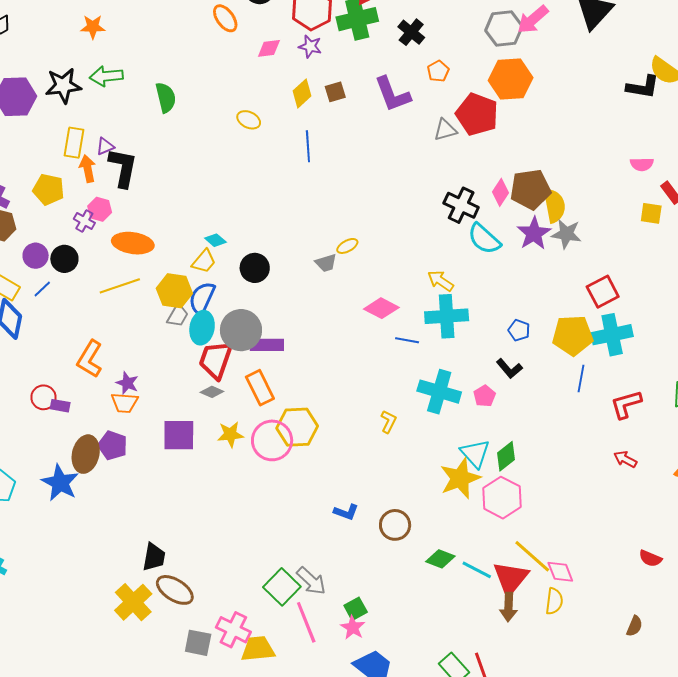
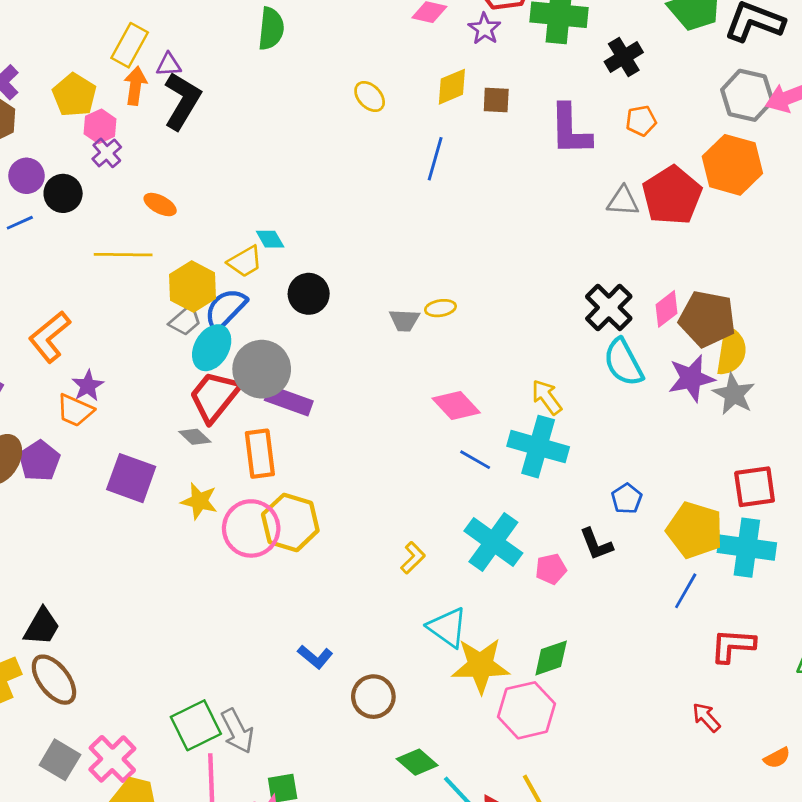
pink hexagon: (100, 209) -> (100, 126), moved
orange ellipse: (133, 243) -> (160, 205), size x0.6
cyan triangle: (475, 453) -> (448, 627), moved, turned -32

